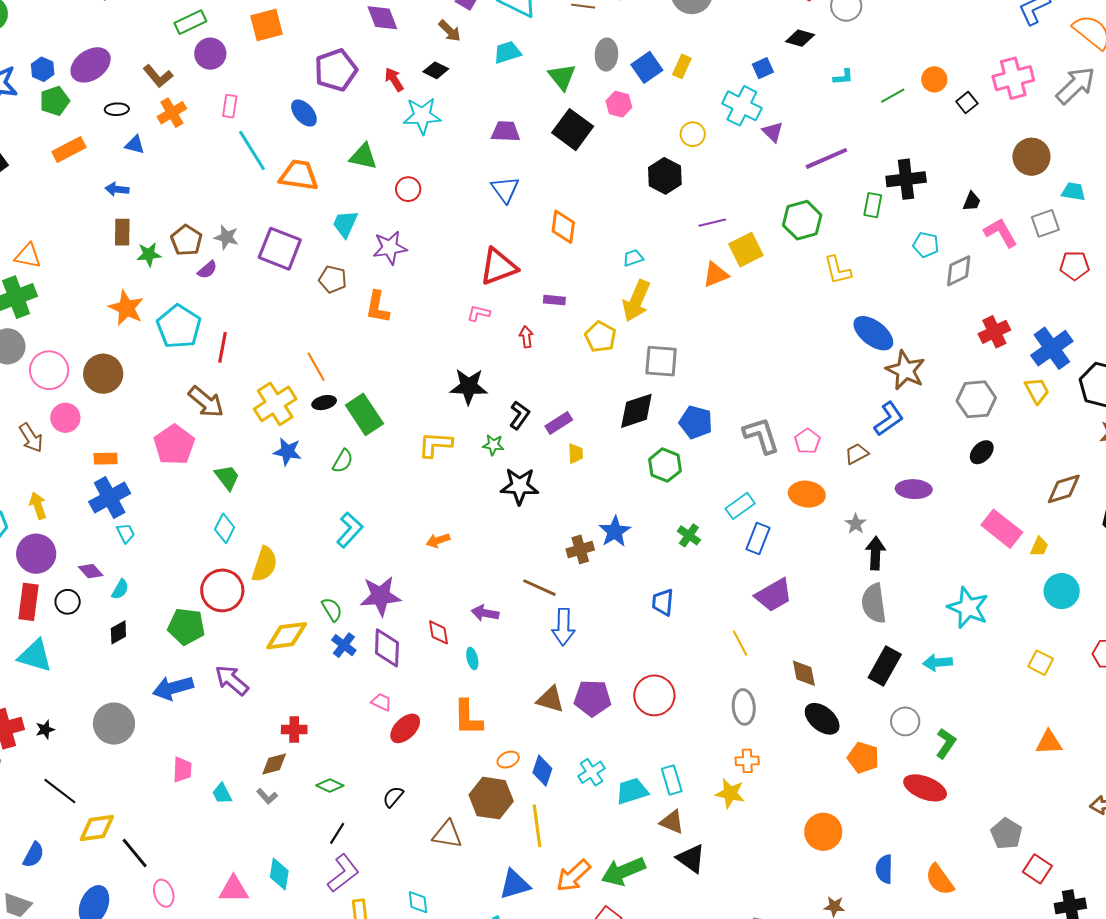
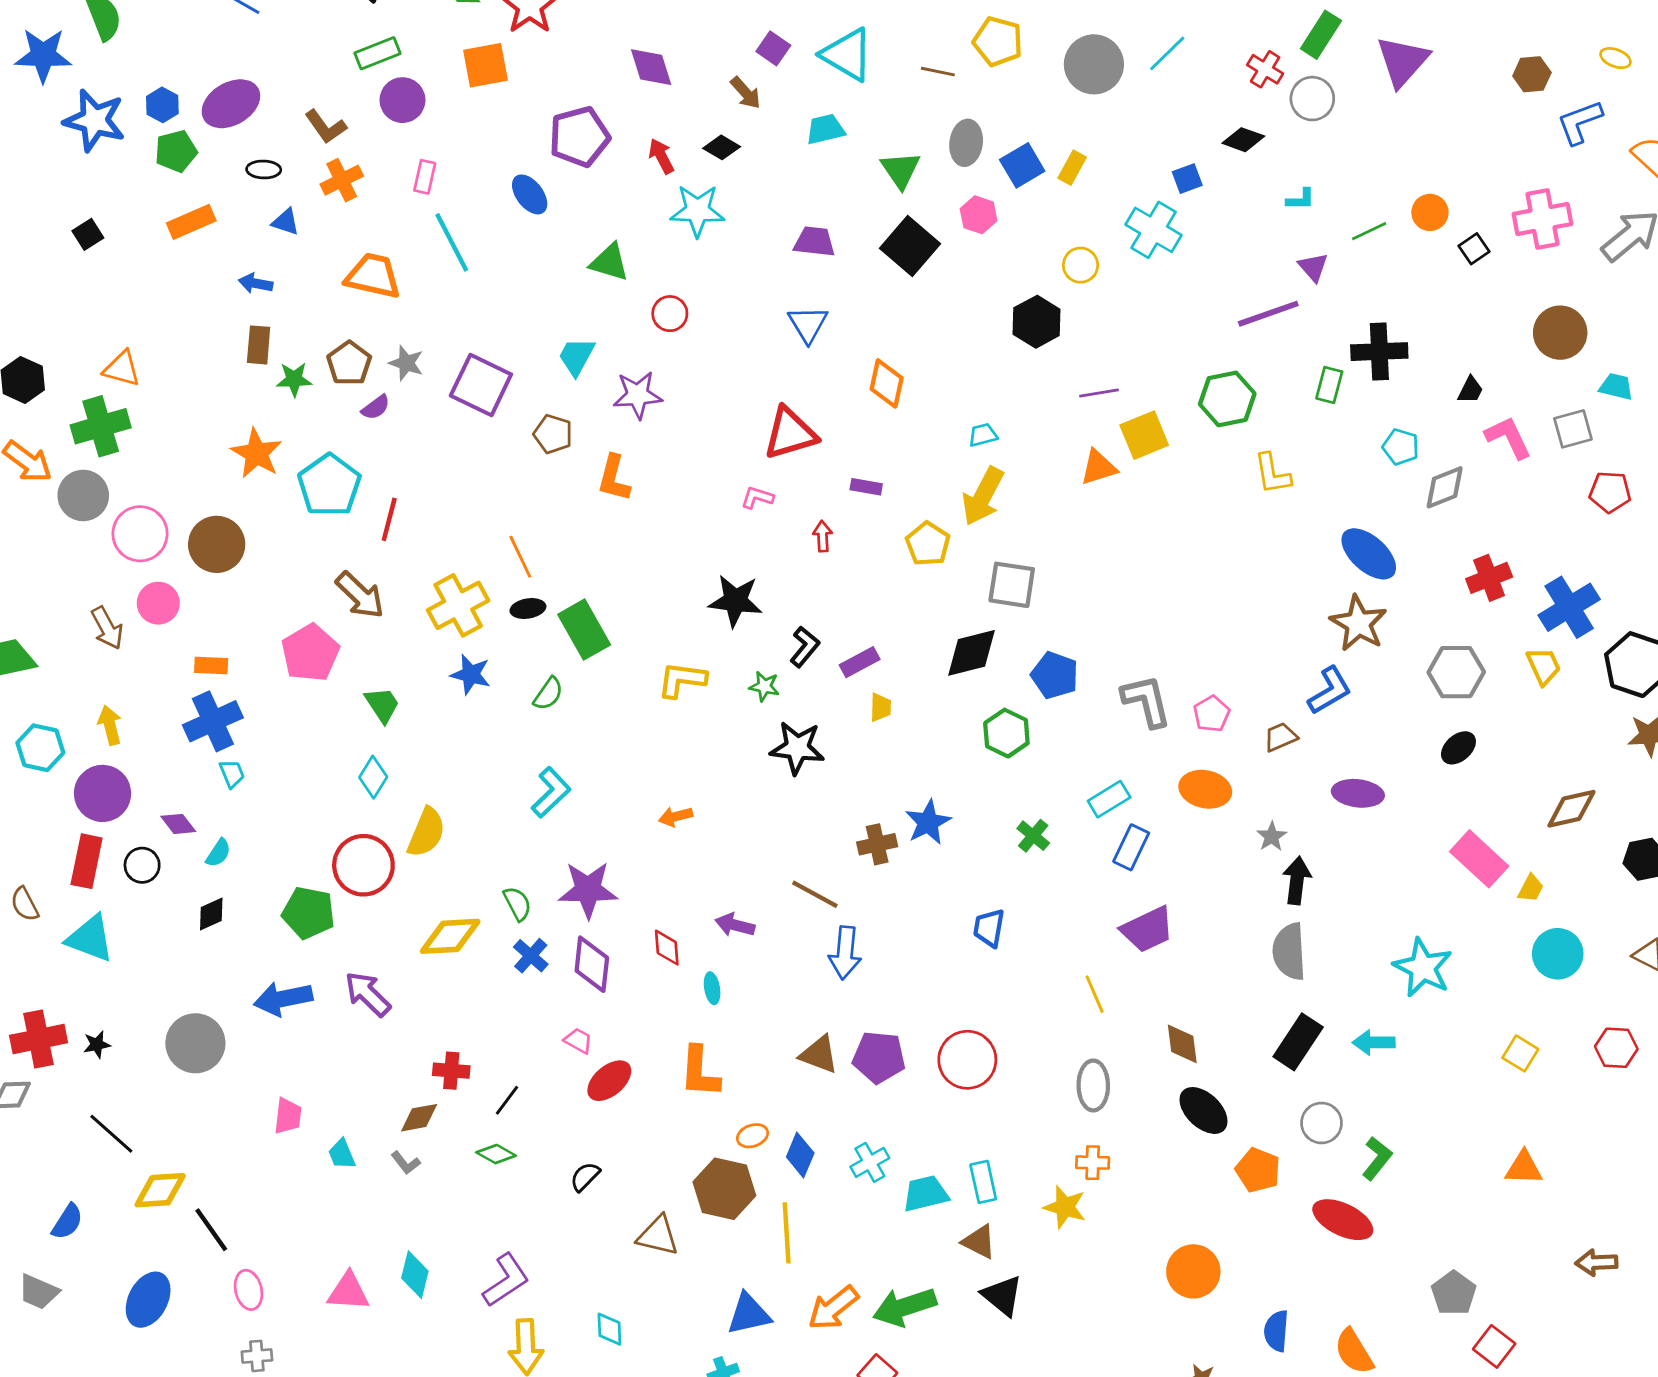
purple triangle: (773, 132) -> (1313, 267), moved
orange trapezoid: (299, 175) -> (373, 276), moved
blue ellipse: (873, 333) -> (1369, 554), moved
black line: (337, 833) -> (507, 1100), moved

